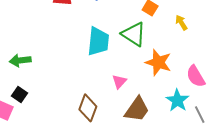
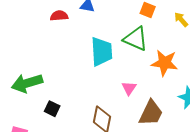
green arrow: (20, 60) -> (27, 83), size x1.4
black square: (20, 94) -> (52, 109), moved

